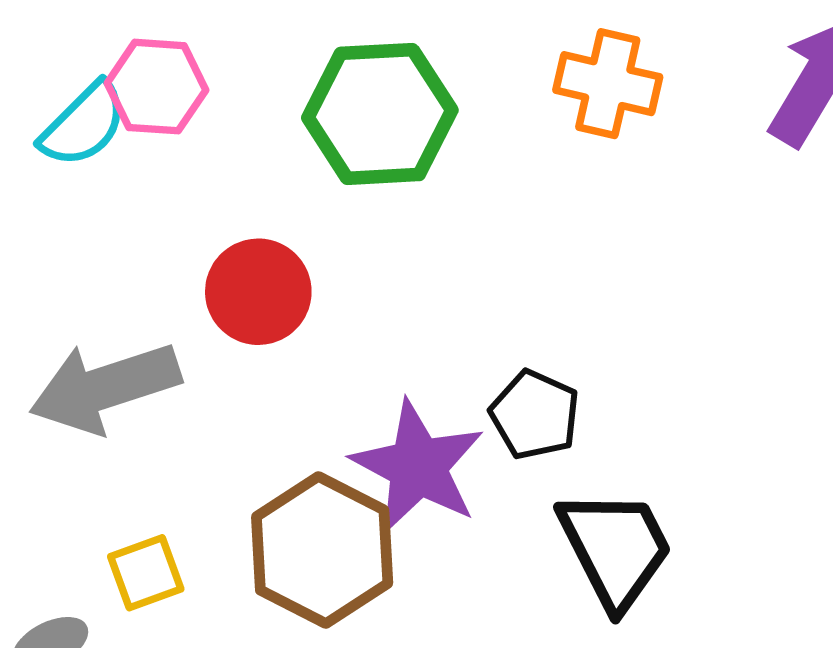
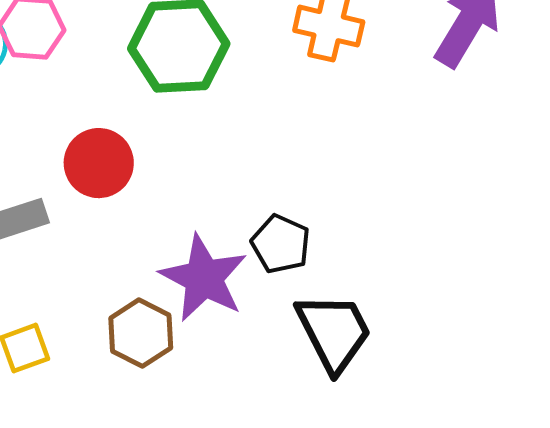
brown hexagon: (322, 550) -> (141, 333), size x0.7

